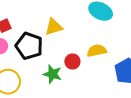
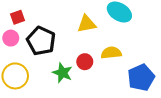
yellow triangle: (54, 27) -> (87, 24), moved

